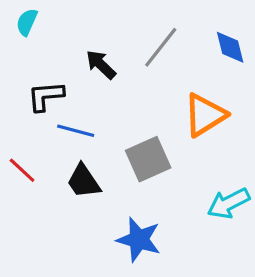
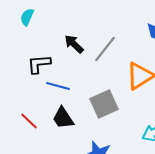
gray line: (161, 47) -> (105, 49), moved
red line: (22, 170) -> (29, 121), moved

